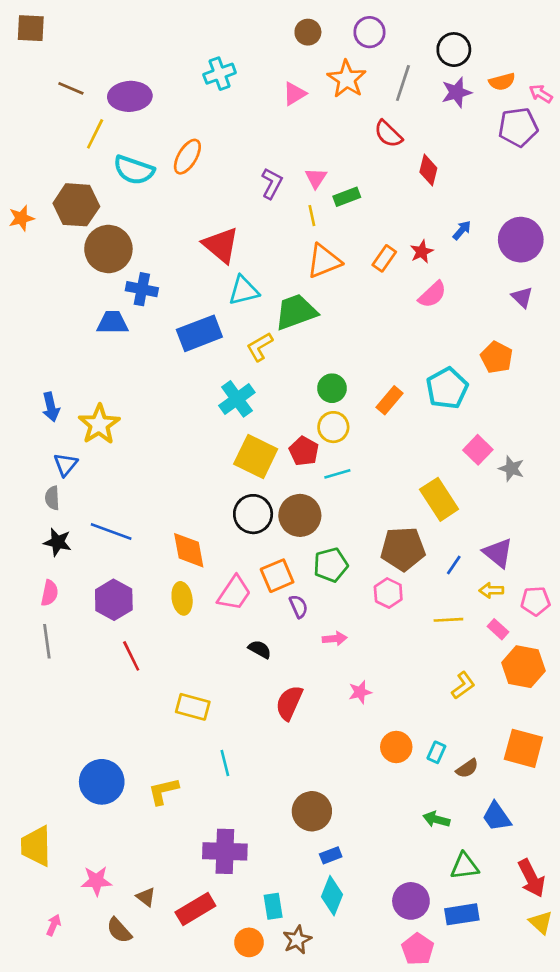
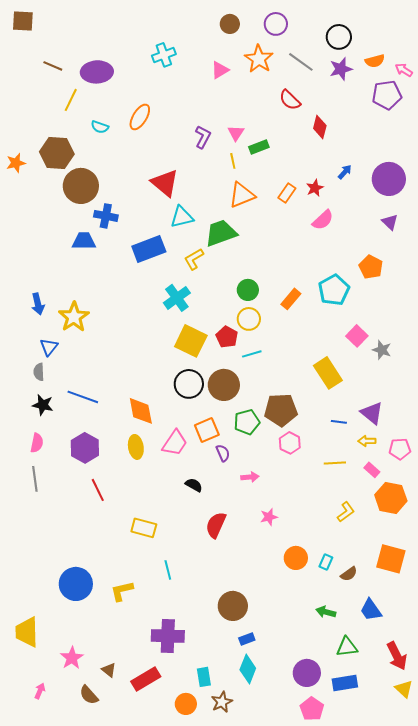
gray line: (403, 83) -> (301, 62), turned -72
cyan semicircle: (134, 170) -> (100, 127), size x0.6
brown pentagon: (403, 549) -> (281, 410), moved
blue line: (454, 565) -> (339, 422), turned 63
pink star: (96, 881) -> (72, 658), turned -30

